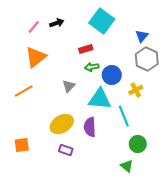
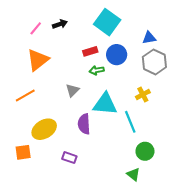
blue triangle: (142, 36) -> (149, 38), turned 40
blue circle: (112, 75) -> (117, 55), moved
yellow ellipse: (62, 124) -> (44, 129), moved
purple semicircle: (90, 127) -> (84, 124), moved

